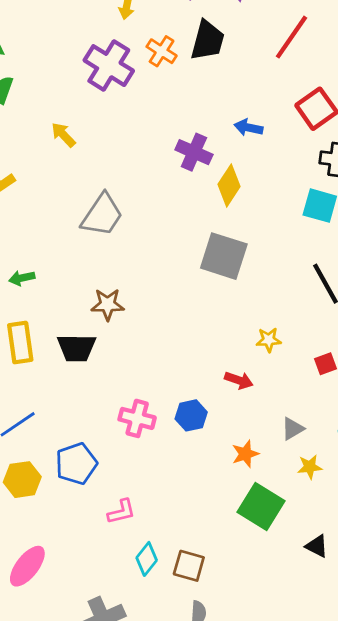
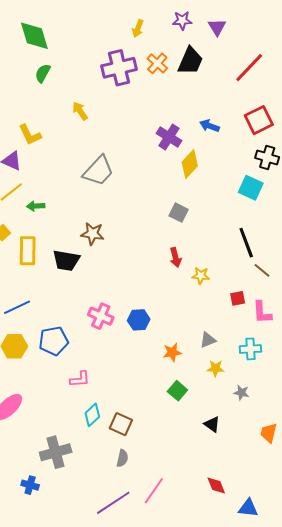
purple cross: (109, 66) -> (119, 68), turned 36
gray square: (224, 256) -> (179, 213), size x0.6
red arrow: (239, 380) -> (176, 257), moved, turned 48
green square: (261, 506) -> (177, 391), size x0.6

